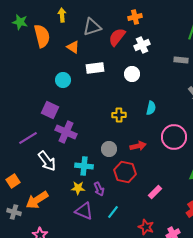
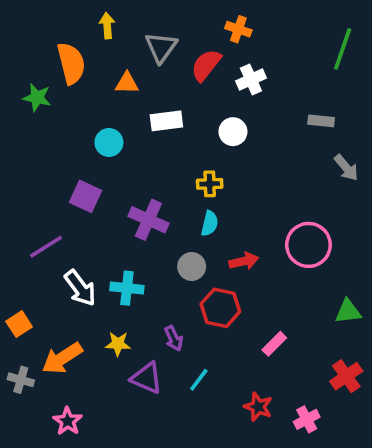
orange cross: (135, 17) -> (238, 29), turned 32
green star: (20, 22) -> (37, 97), moved
gray triangle: (92, 27) -> (161, 47), turned -36
orange triangle: (73, 47) -> (127, 83), turned -32
gray rectangle: (181, 60) -> (321, 121), moved
cyan semicircle: (151, 108) -> (210, 223), moved
yellow cross: (119, 115) -> (210, 184), moved
purple cross: (66, 132) -> (148, 220), moved
cyan cross: (84, 166) -> (127, 288), moved
yellow star: (78, 188) -> (118, 344), moved

